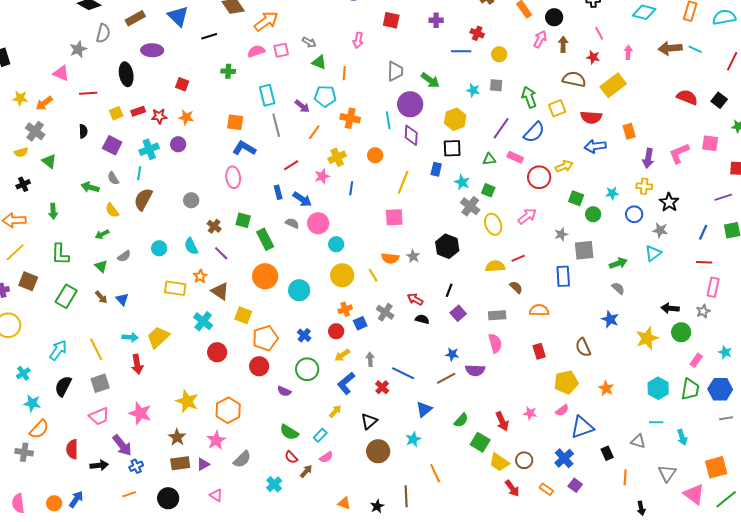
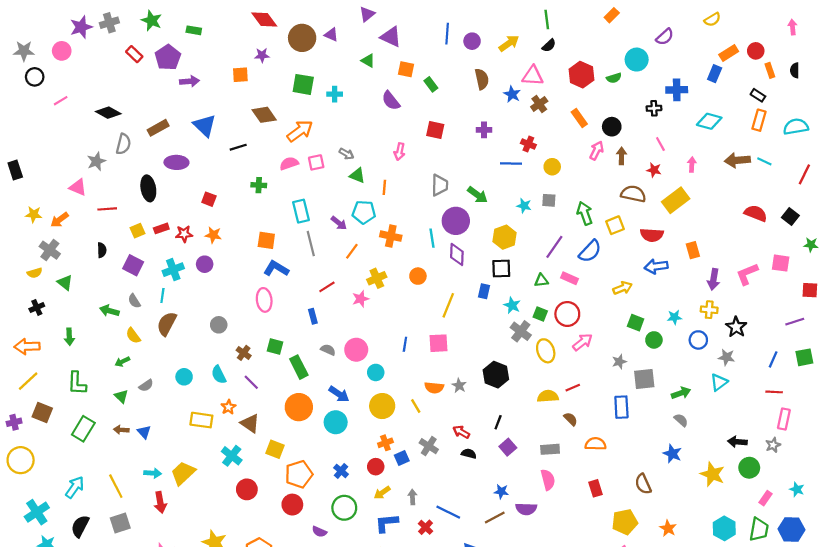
red circle: (539, 177) -> (567, 314), moved
blue line: (351, 188) -> (405, 344), moved
blue arrow: (302, 199) -> (339, 394), moved
brown arrow: (101, 297) -> (121, 430), turned 136
yellow star: (647, 338) -> (712, 474), turned -30
cyan cross: (23, 373) -> (37, 512), size x1.6
blue L-shape: (346, 383) -> (387, 523), turned 35

